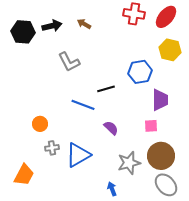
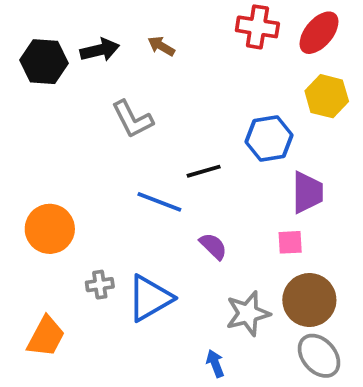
orange circle: (40, 124) -> (50, 229), moved, size x1.6

